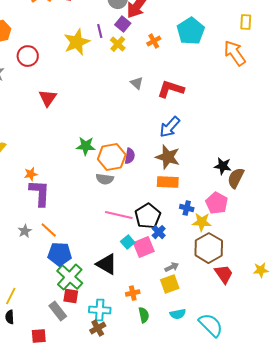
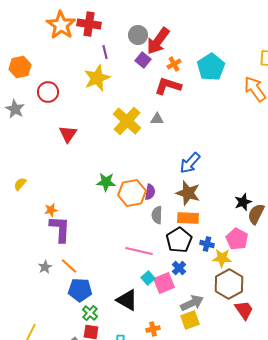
purple line: (100, 31) -> (105, 52), moved
orange cross: (154, 41) -> (174, 64), moved
yellow cross: (118, 44) -> (127, 121), moved, size x1.8
gray triangle: (137, 83) -> (157, 119), turned -40
red L-shape: (171, 89) -> (168, 86), moved
black star: (223, 166) -> (243, 202), turned -30
gray semicircle: (105, 179) -> (157, 215), moved, turned 84
black pentagon: (148, 216) -> (179, 240), moved
gray arrow: (172, 267) -> (192, 303), size x1.6
green cross: (70, 277) -> (90, 313), size x0.6

